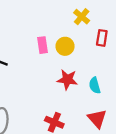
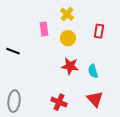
yellow cross: (82, 17) -> (67, 14), moved
pink rectangle: (42, 45) -> (44, 29), moved

